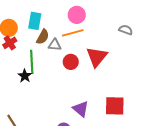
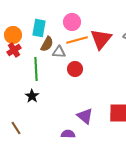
pink circle: (77, 15) -> (72, 22), moved
red triangle: (97, 57) -> (101, 39), moved
black star: (25, 76) -> (32, 96), moved

